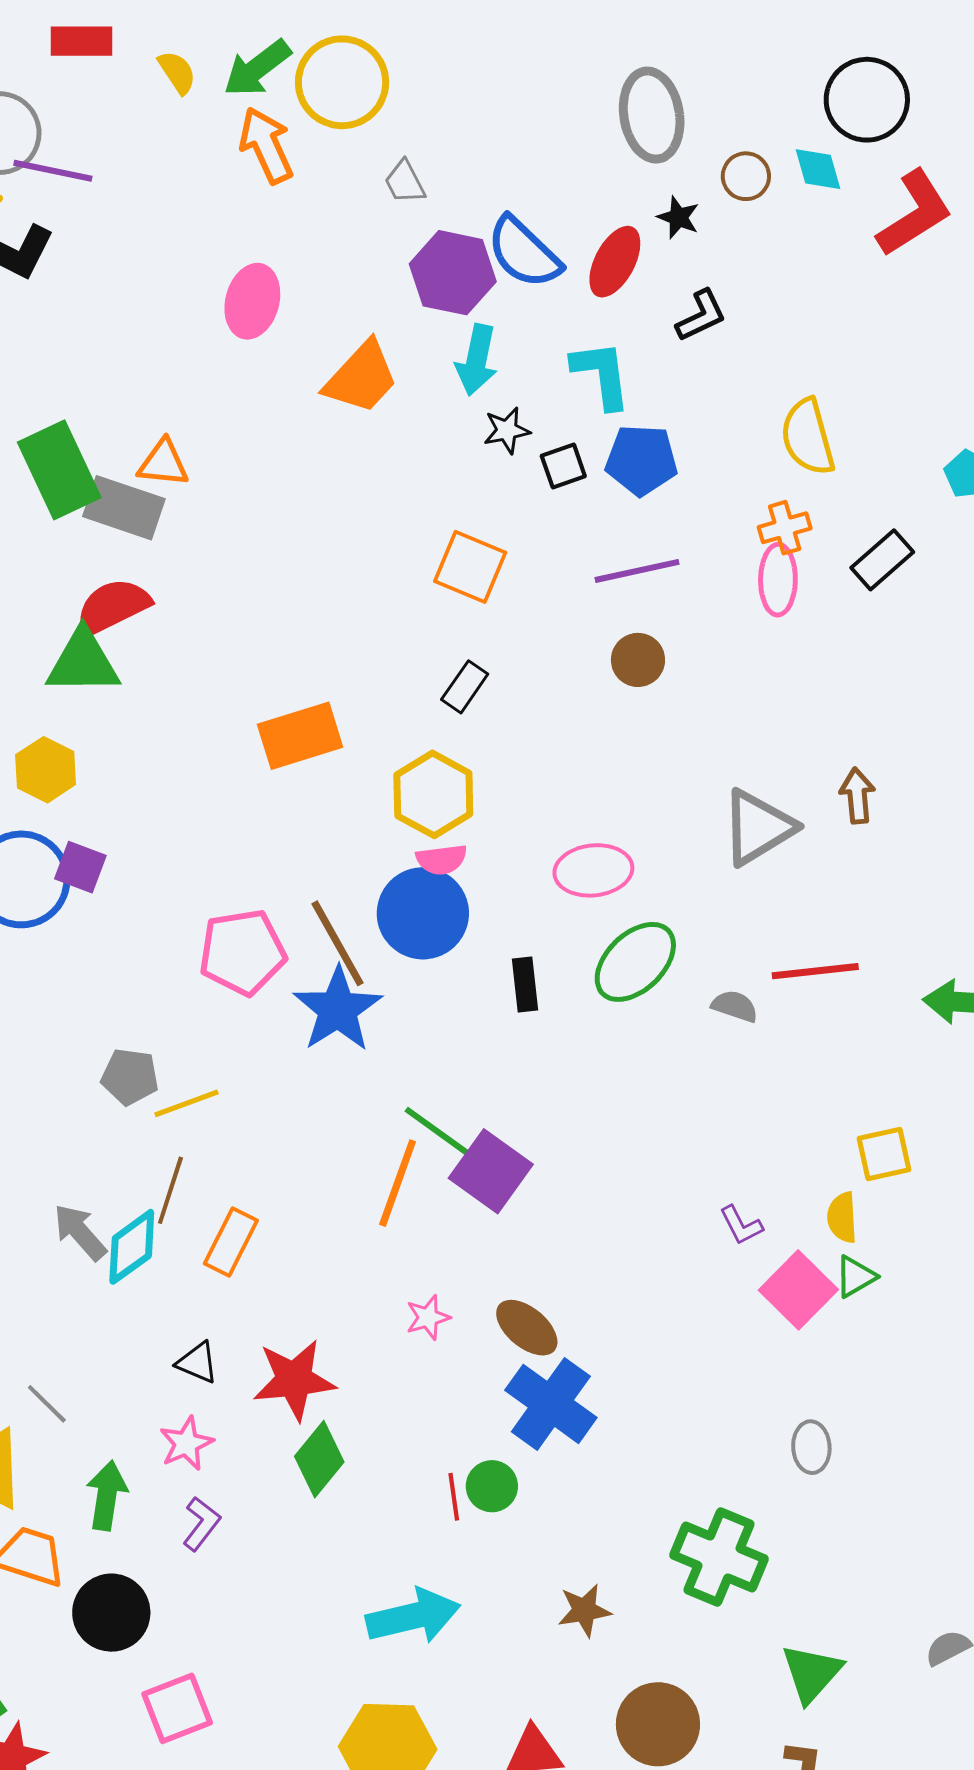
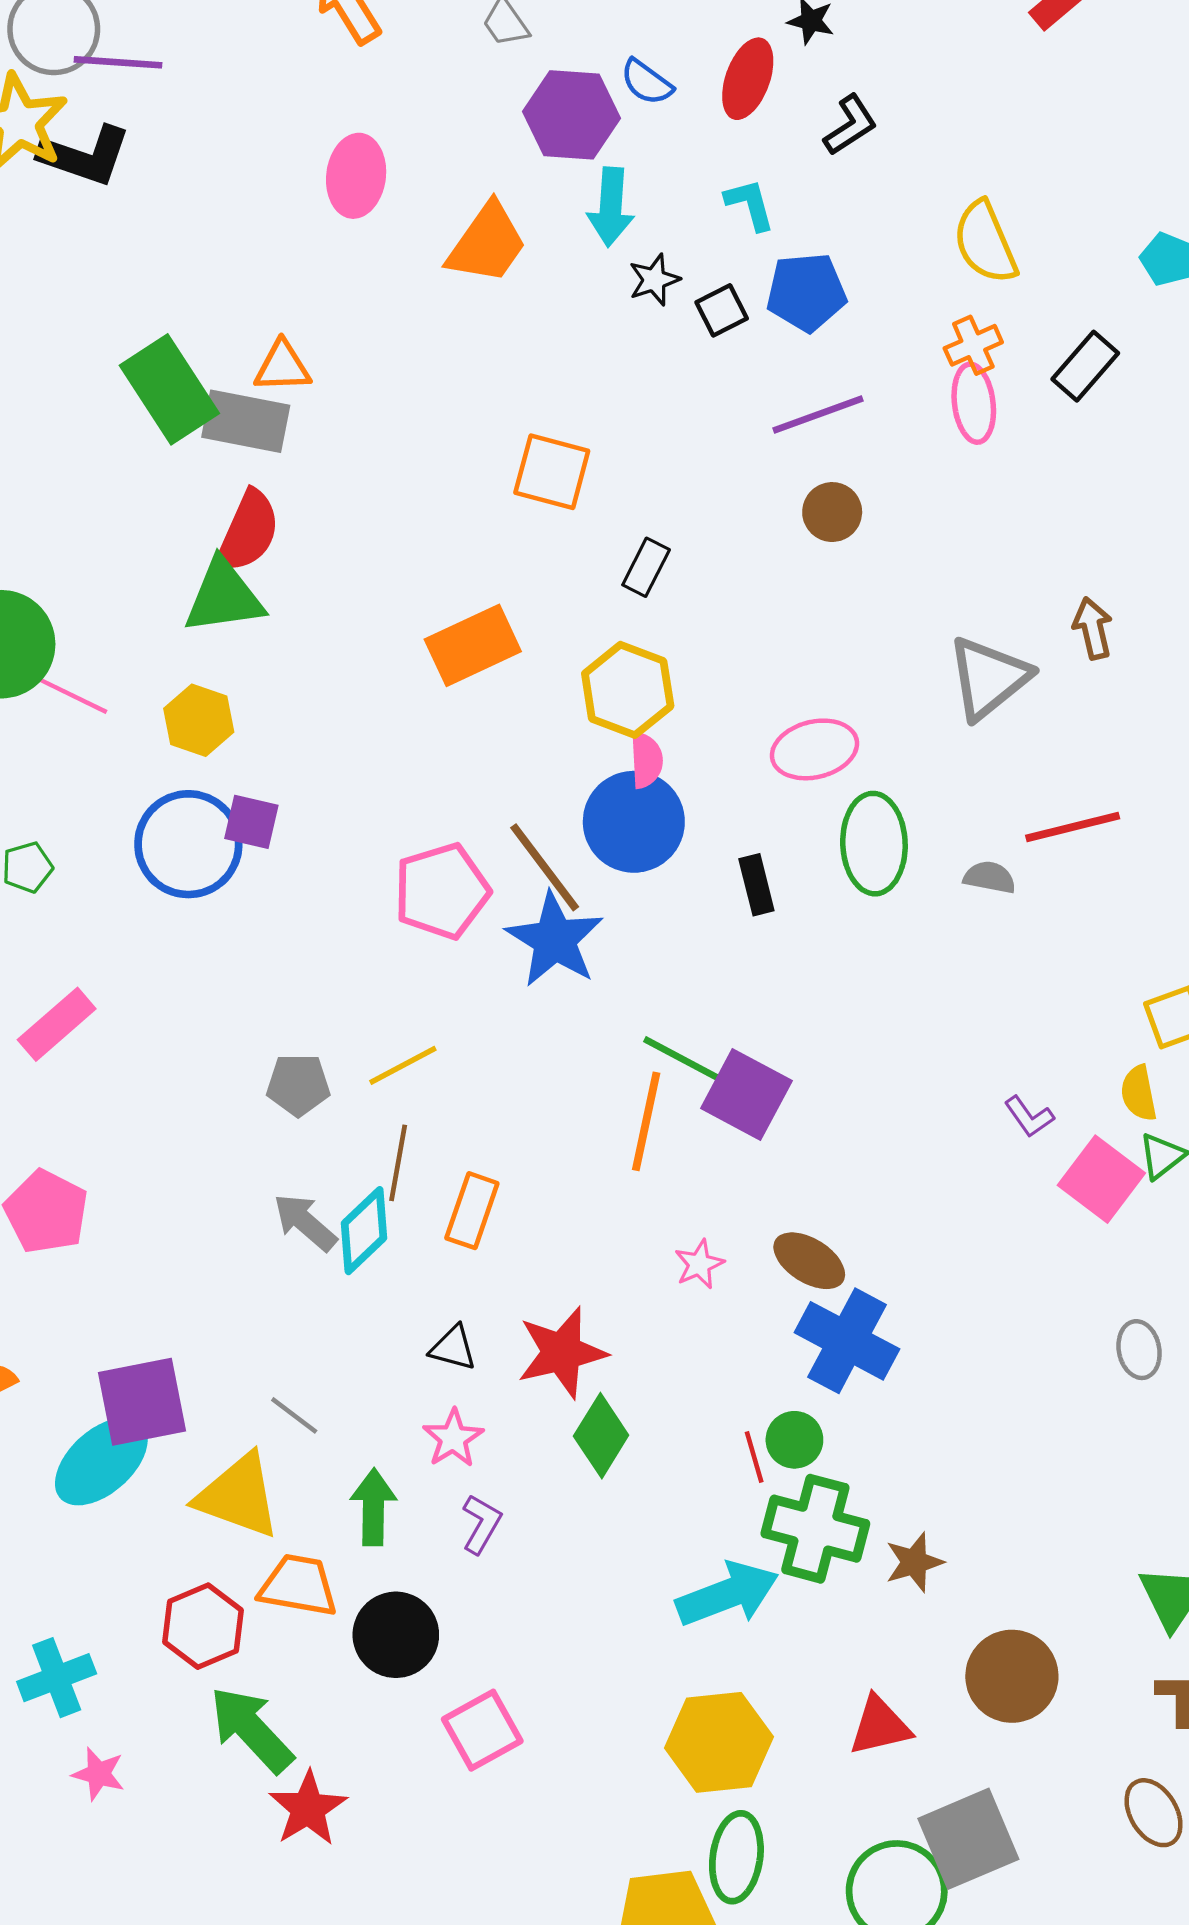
blue semicircle: (524, 253) -> (647, 82), size x0.6
cyan L-shape: (601, 374) -> (750, 204), size x0.7
orange square: (470, 567) -> (552, 472), moved
red semicircle: (113, 607) -> (248, 531), turned 148
pink semicircle: (442, 860) -> (646, 760), turned -78
green ellipse: (635, 962) -> (874, 844), turned -40
gray pentagon: (130, 1077) -> (298, 1085), moved
green cross: (719, 1557) -> (815, 1529), moved

